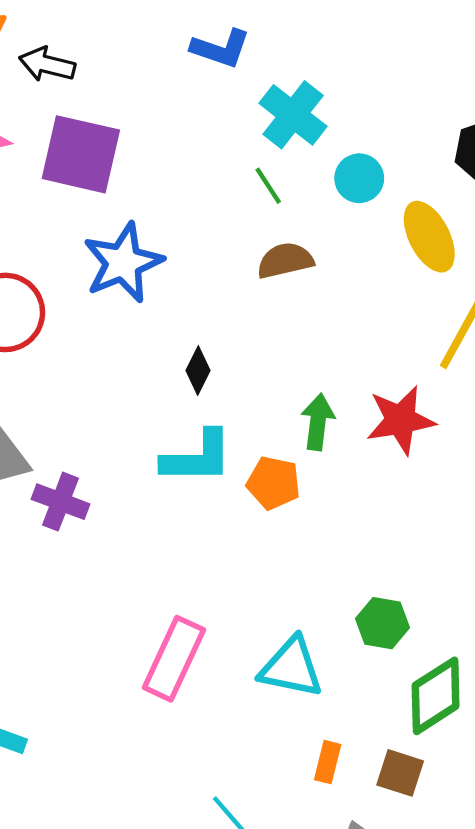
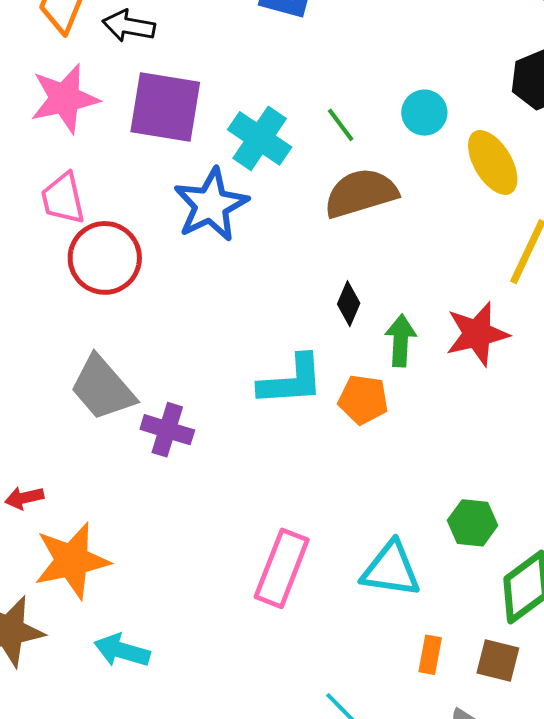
cyan cross: (293, 115) -> (260, 138), moved
brown semicircle: (285, 261) -> (361, 193), size x1.4
black diamond: (198, 371) -> (349, 304), moved

